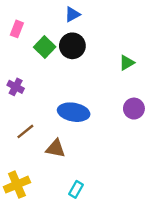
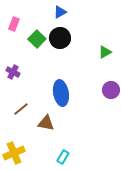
blue ellipse: (74, 112) -> (61, 93), turned 70

